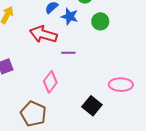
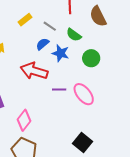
pink diamond: (50, 82) -> (24, 120), moved
pink ellipse: (121, 85) -> (84, 94), moved, turned 50

